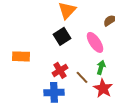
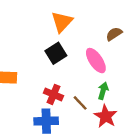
red cross: (60, 70) -> (53, 94), turned -35

